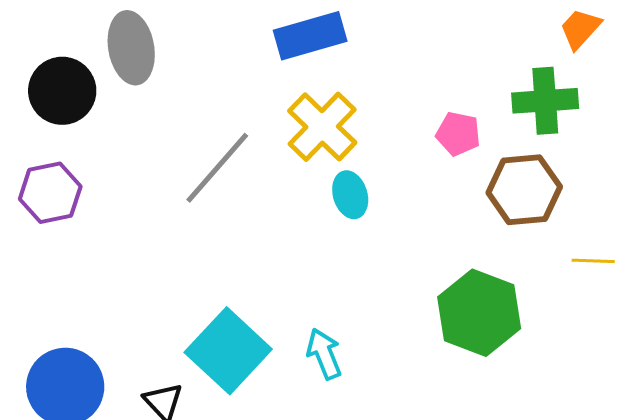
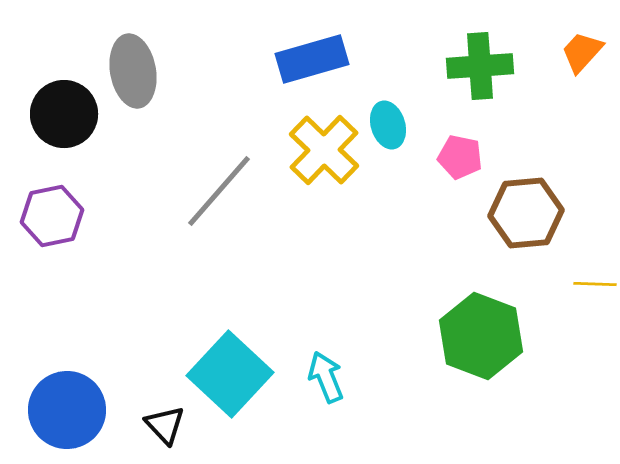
green cross: (545, 101) -> (480, 66), moved
cyan ellipse: (350, 195) -> (388, 125), moved

